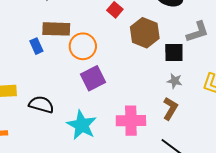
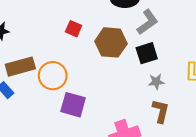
gray L-shape: (197, 32) -> (147, 22), moved
purple square: (93, 78) -> (73, 105), turned -30

